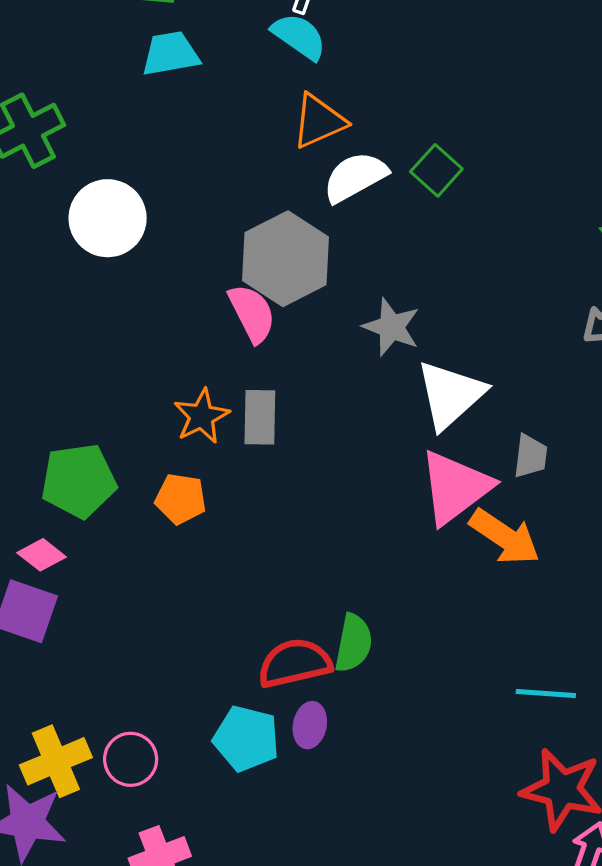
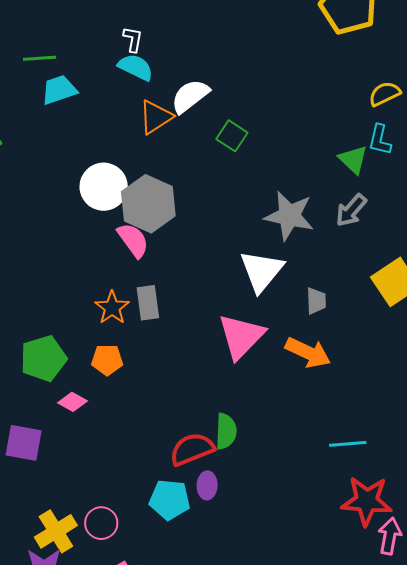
white semicircle: (355, 177) -> (190, 96), moved
white circle: (108, 218) -> (104, 187), moved
gray star: (391, 327) -> (289, 216), moved, size x1.4
pink triangle: (455, 487) -> (241, 336), moved
pink diamond: (42, 555) -> (73, 402), moved

